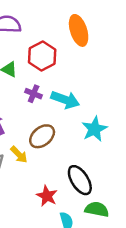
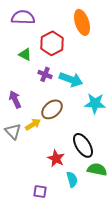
cyan star: (94, 129) -> (95, 103), turned 30
yellow arrow: (19, 155) -> (33, 124), turned -77

